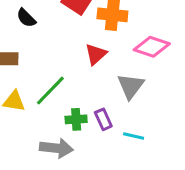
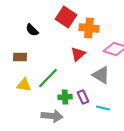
gray triangle: (131, 86) -> (101, 75), turned -36

